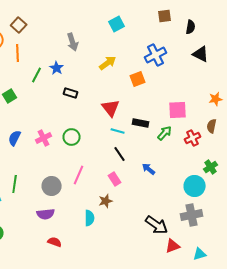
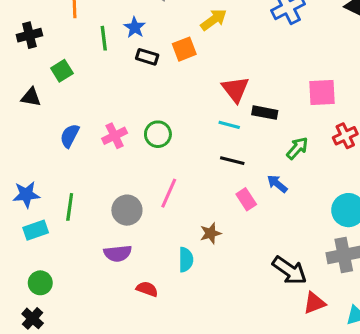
green line: (37, 75) -> (104, 38), turned -35
orange square: (138, 79) -> (184, 49), moved
black rectangle: (71, 93) -> (147, 57), moved
red triangle: (111, 108) -> (235, 89), moved
green arrow: (165, 133) -> (297, 148), moved
black line: (120, 154) -> (232, 161), turned -42
pink rectangle: (115, 179) -> (246, 199), moved
red semicircle: (55, 242) -> (147, 289), moved

